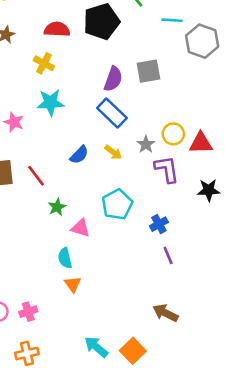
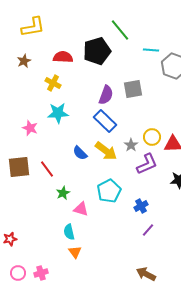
yellow arrow: (113, 152) -> (106, 151), size x1.6
blue semicircle: (79, 155) -> (80, 153), turned 91
purple L-shape: (167, 169) -> (147, 164), turned 75
purple line: (168, 255) -> (148, 230), turned 64

